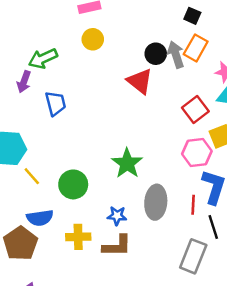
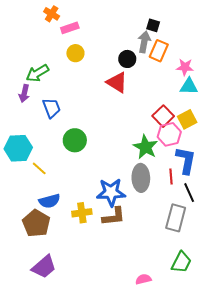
gray arrow: (176, 55) -> (144, 42), moved, turned 35
red square: (195, 109) -> (163, 116), moved
green star: (127, 163) -> (146, 147), moved
green circle: (73, 184) -> (75, 140), moved
blue star: (117, 216) -> (111, 192), size x1.8

